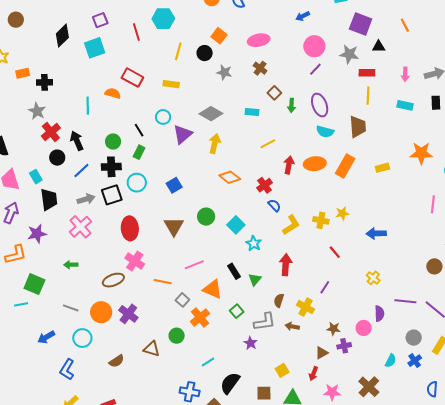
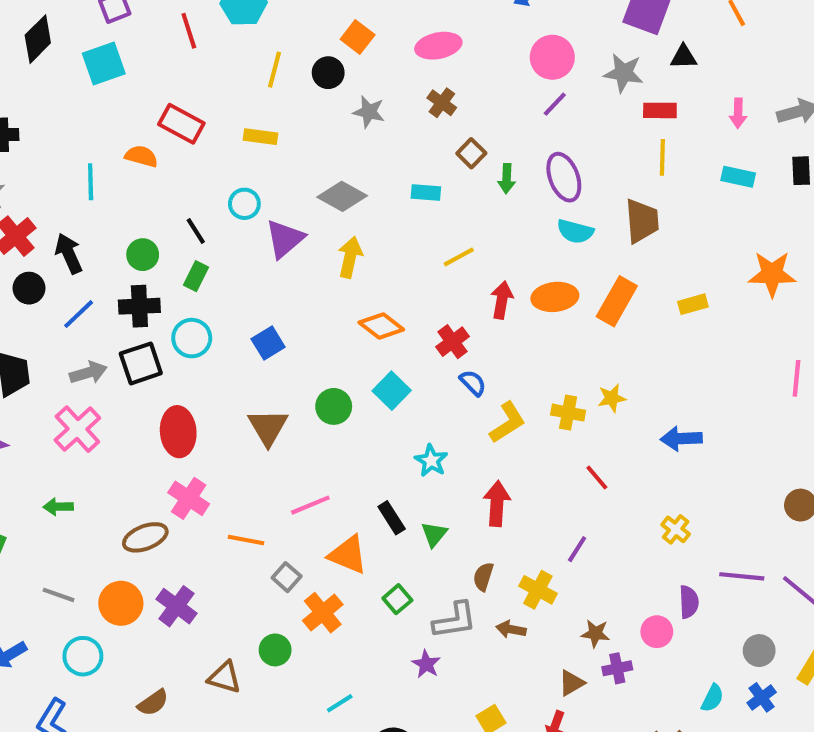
cyan square: (236, 225) -> (392, 391), moved

